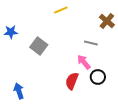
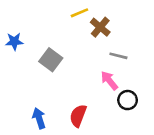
brown cross: (107, 21) -> (100, 27), moved
red semicircle: (72, 81) -> (78, 116), moved
blue arrow: (19, 91) -> (39, 118), moved

